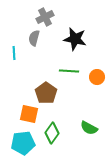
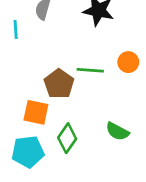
green line: (69, 71) -> (90, 70), moved

